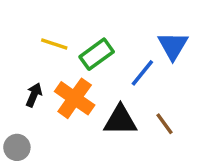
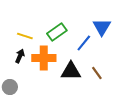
yellow line: (54, 44) -> (25, 36), moved
orange cross: (75, 98) -> (44, 58), turned -35

